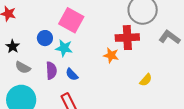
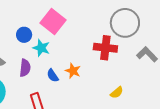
orange star: (111, 55) -> (73, 71), moved
blue semicircle: (72, 74) -> (53, 76), moved

